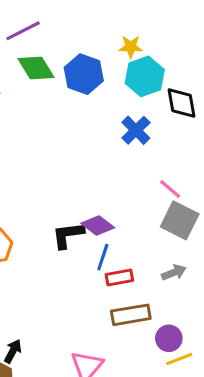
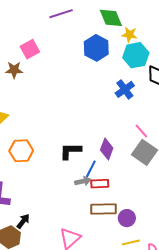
green diamond: (36, 68) -> (111, 18), moved
purple diamond: (98, 226) -> (107, 149), moved, turned 65
gray arrow: (174, 273) -> (83, 181), moved
purple circle: (169, 338) -> (127, 218), moved

